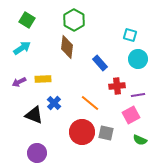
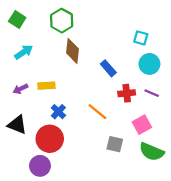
green square: (27, 20) -> (17, 19), moved
green hexagon: (74, 20) -> (62, 21), moved
purple line: (138, 95) -> (152, 93), moved, turned 32
black triangle: (34, 115) -> (17, 125), moved
red circle: (82, 132) -> (50, 139), moved
green semicircle: (140, 140) -> (152, 152), size x1.6

